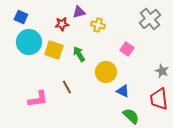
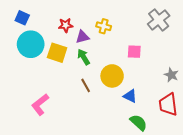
purple triangle: (79, 12) -> (82, 37), moved
pink square: (127, 49) -> (134, 52), turned -32
brown line: (67, 87) -> (86, 85), moved
pink L-shape: (38, 99) -> (40, 105), turned 150

